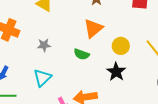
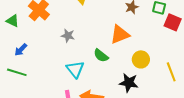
black star: (116, 72) -> (129, 83), turned 30
cyan triangle: (42, 78) -> (75, 69), moved, turned -42

